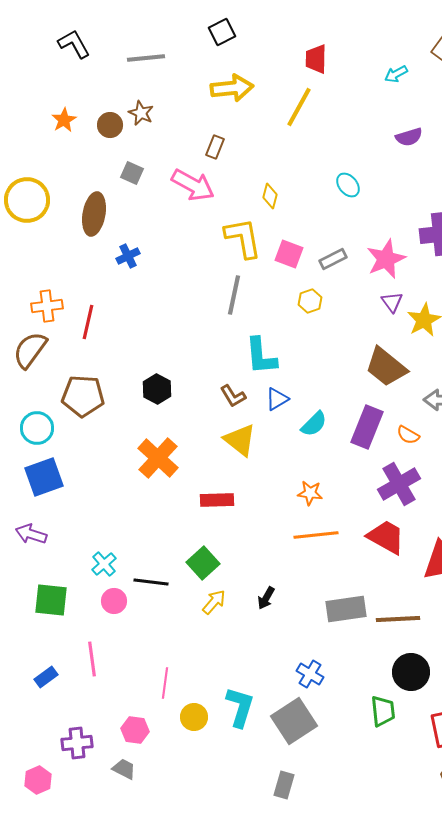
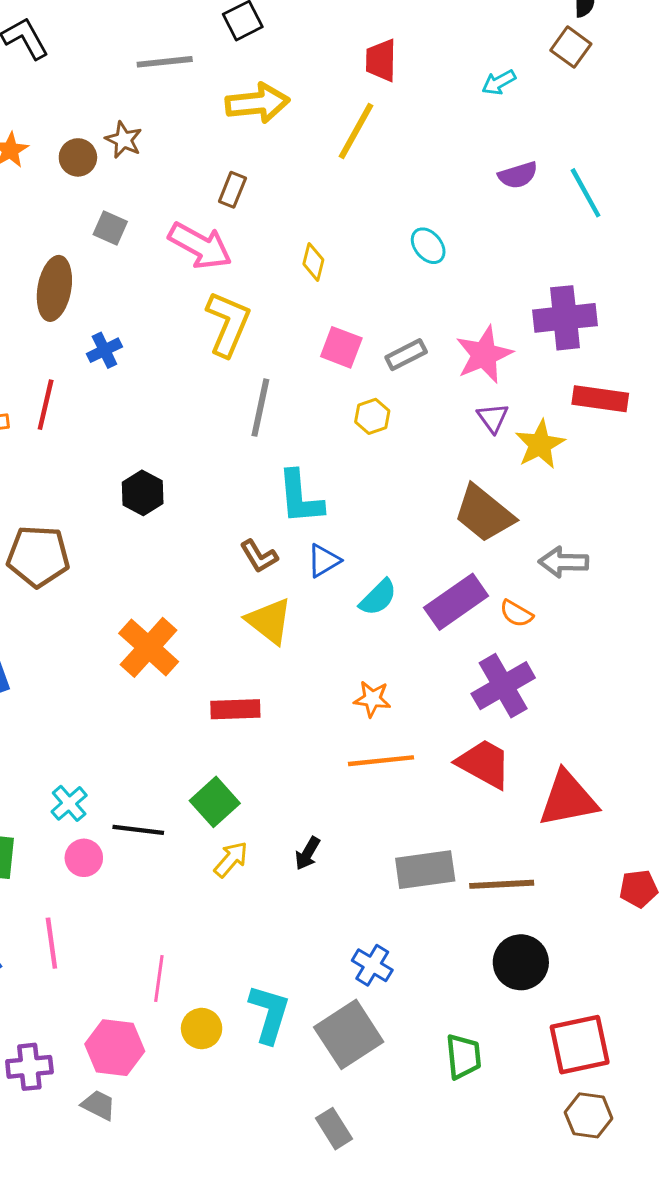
gray line: (146, 58) -> (165, 62), moved
yellow L-shape: (243, 238) -> (228, 324), moved, turned 33
red line: (88, 322) -> (46, 405), moved
black hexagon: (157, 389) -> (143, 493), moved
purple rectangle: (367, 427) -> (456, 602), turned 33
green trapezoid: (383, 711) -> (463, 1056), moved
pink hexagon: (135, 730) -> (115, 1048), size x1.4
gray rectangle: (284, 785) -> (334, 1129), turned -48

